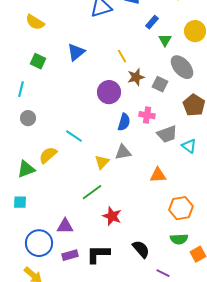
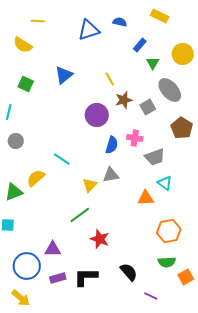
gray square: (160, 84) -> (148, 107), turned 35
cyan triangle: (189, 146) -> (165, 183), moved

